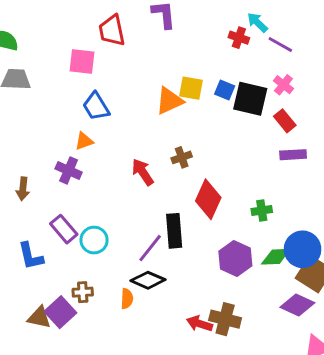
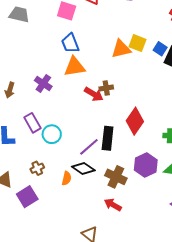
orange triangle: (84, 141) -> (75, 67), moved, size x1.6
brown cross: (182, 157) -> (106, 88), moved
red arrow: (143, 172) -> (94, 94), turned 144
brown cross: (83, 292) -> (37, 168), turned -32
purple square: (60, 312) -> (27, 197), moved
brown cross: (225, 319) -> (116, 177), moved

